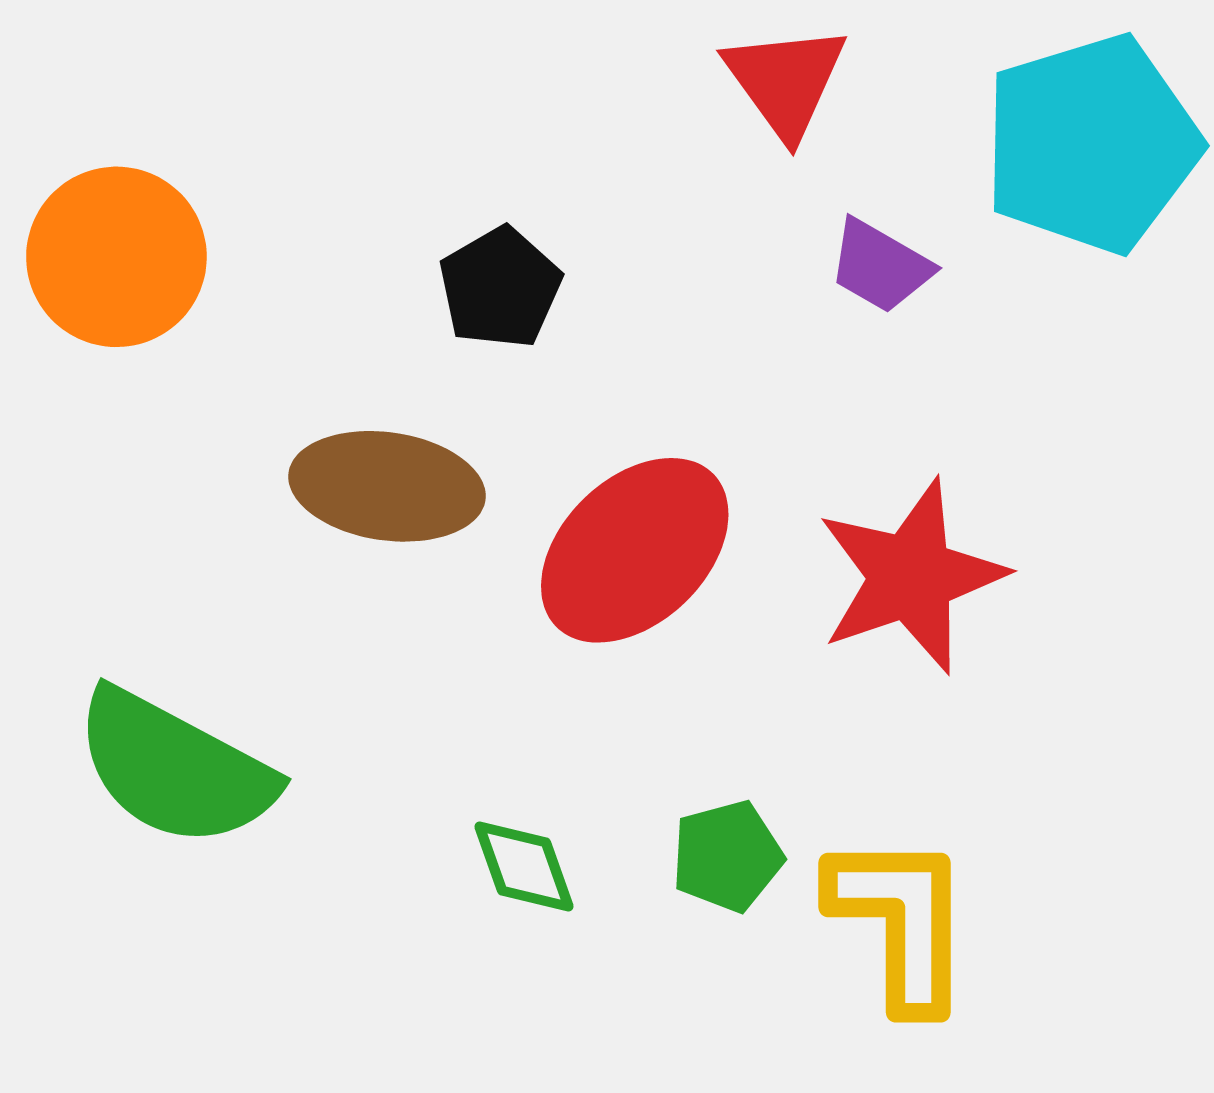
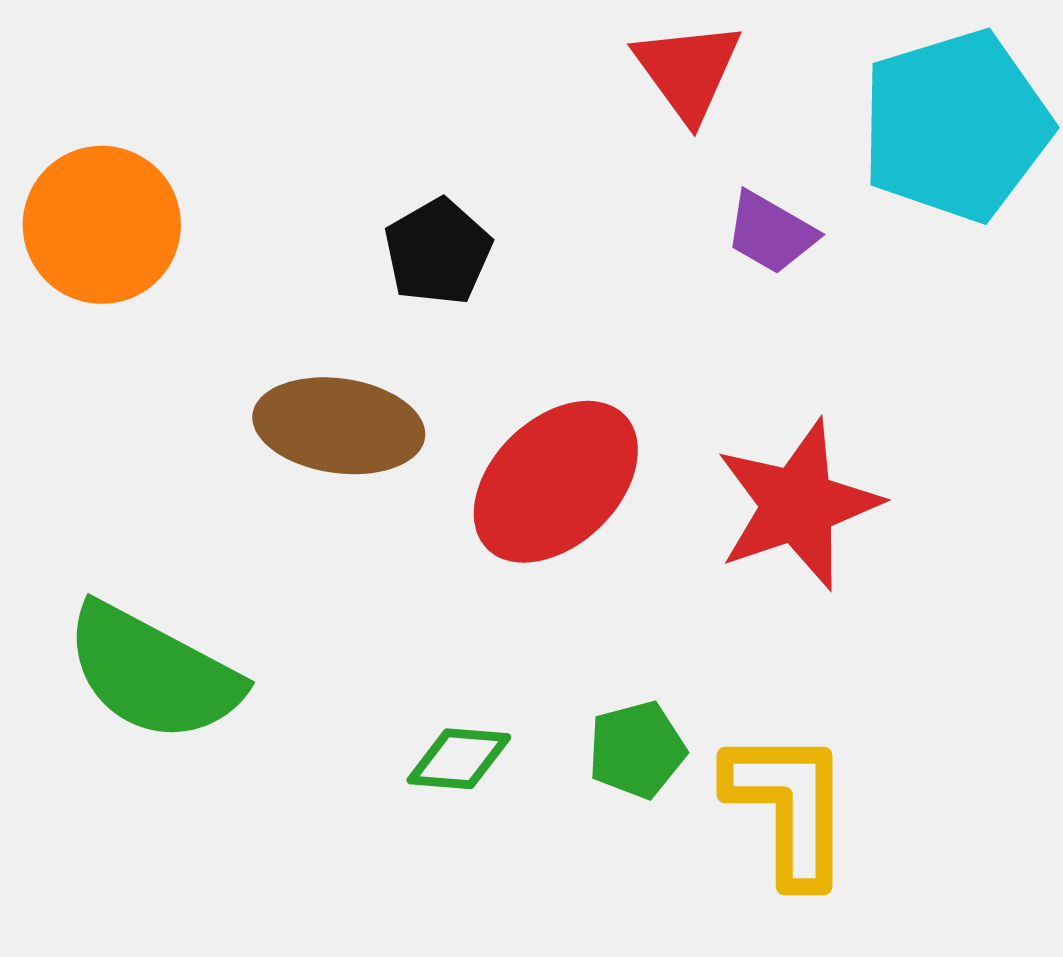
green diamond: (524, 866) -> (459, 759), turned -66

